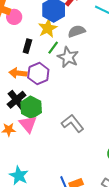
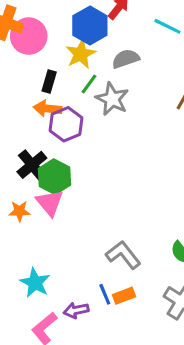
pink circle: (14, 17) -> (29, 36), size x1.5
orange arrow: (18, 73) -> (48, 109), moved
gray L-shape: (73, 123) -> (123, 255), moved

